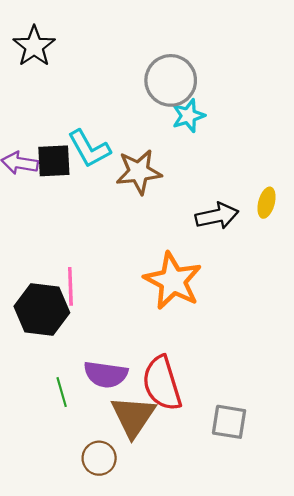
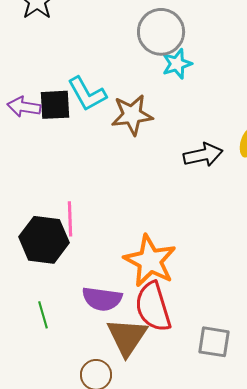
orange star: (173, 281) -> (150, 261), moved
green line: (62, 392) -> (43, 315), moved

